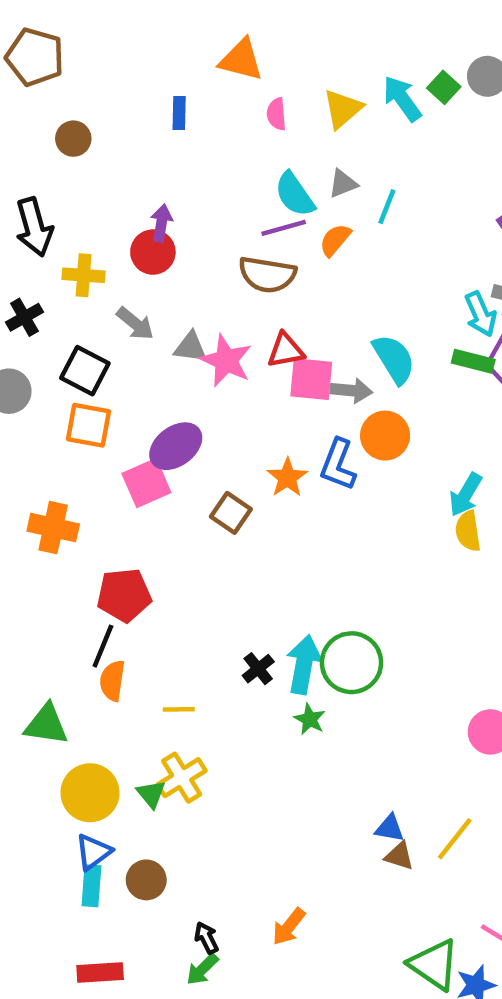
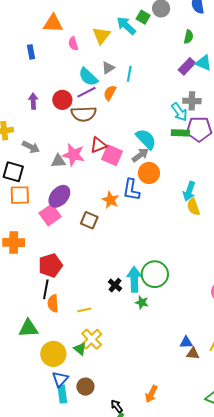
red circle: (153, 252) -> (62, 100), moved
gray triangle: (191, 347) -> (58, 161), moved
pink square: (311, 379) -> (112, 155), turned 30
gray arrow: (351, 390) -> (140, 155), moved, turned -30

